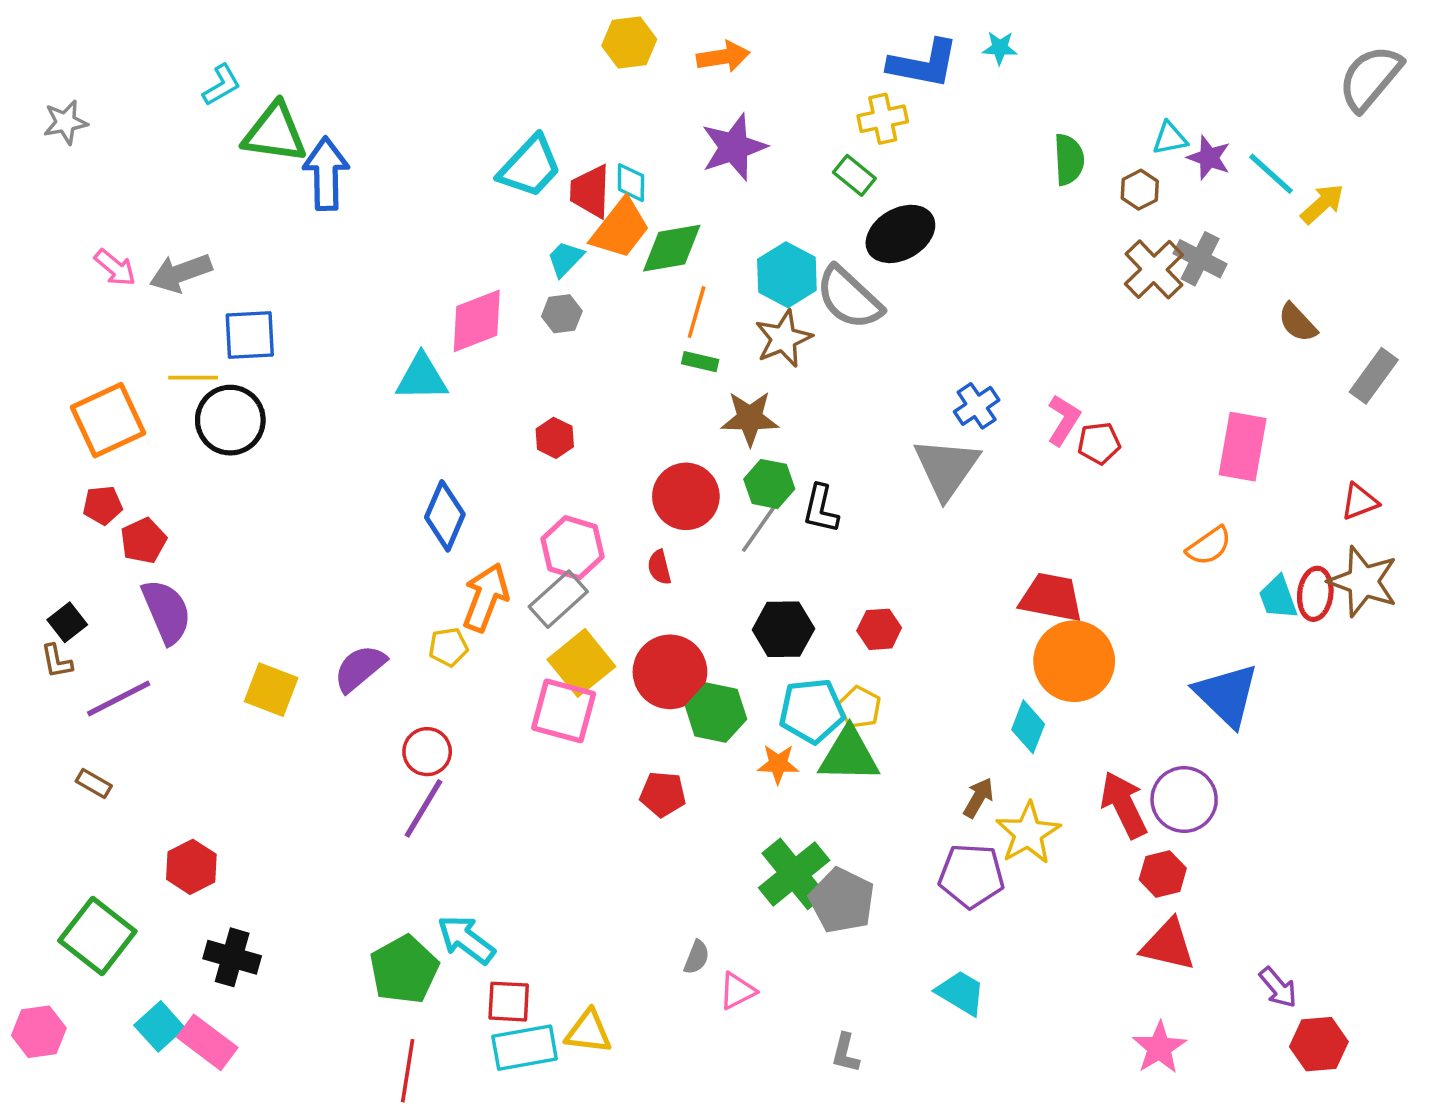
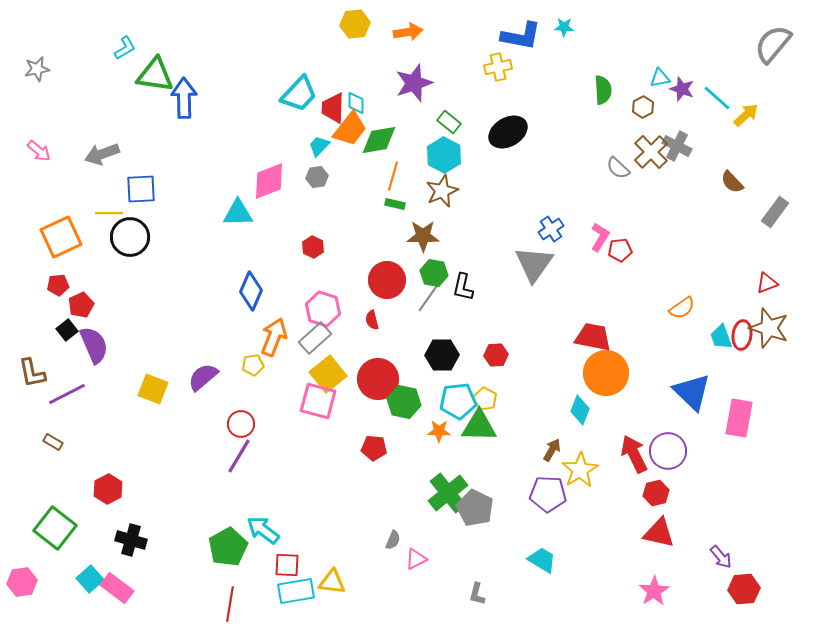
green rectangle: (854, 175) -> (449, 122), moved
pink arrow: (115, 268) -> (39, 151), moved
gray semicircle: (849, 298) -> (618, 168), moved, size x0.6
pink rectangle: (1243, 447) -> (739, 418), moved
black square: (67, 622) -> (67, 330), moved
brown L-shape: (57, 661) -> (32, 373), size x1.5

